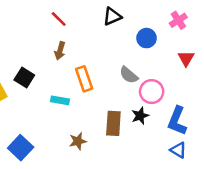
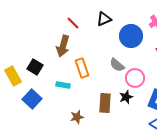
red line: (59, 19) -> (73, 23), moved
blue circle: (147, 38) -> (131, 36), size x1.5
brown arrow: (60, 51) -> (63, 46), size x1.5
blue square: (21, 148) -> (32, 99), moved

